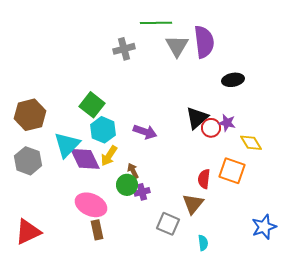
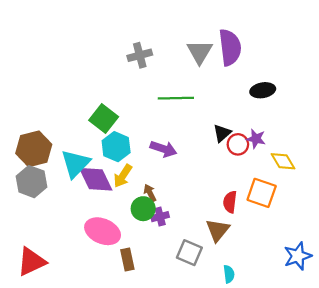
green line: (156, 23) -> (176, 98), moved
brown hexagon: (30, 115) -> (34, 149), moved
black triangle: (197, 118) -> (222, 133), size x0.7
brown rectangle: (97, 230) -> (127, 259), moved

